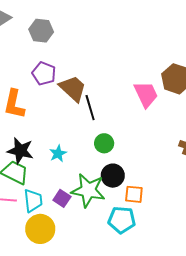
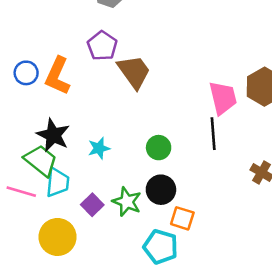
black line: (90, 108) -> (213, 134), moved
green star: (88, 190) -> (127, 202), size x0.7
cyan trapezoid: (33, 201) -> (58, 182), moved

